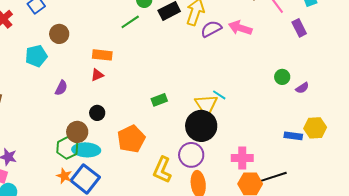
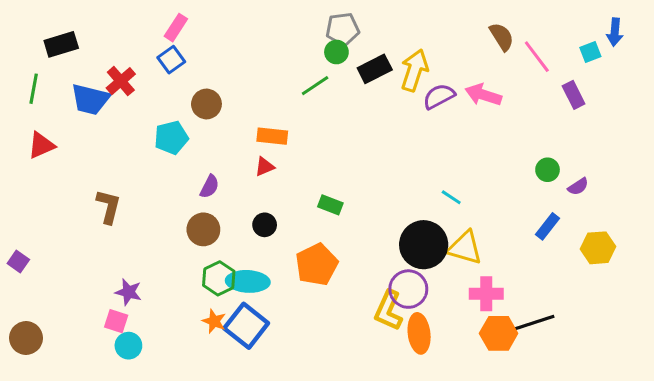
green rectangle: (159, 100) -> (330, 205), moved, turned 42
yellow triangle: (206, 105) -> (465, 248), moved, turned -40
brown circle: (77, 132) -> (203, 229), moved
blue rectangle: (293, 136) -> (548, 226), moved, turned -60
yellow L-shape: (162, 170) -> (388, 310), moved

